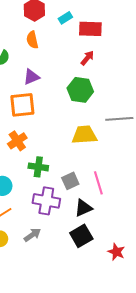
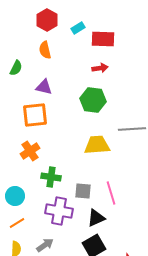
red arrow: (87, 58) -> (100, 68), turned 42
purple triangle: (31, 77) -> (44, 87), turned 36
gray square: (70, 181) -> (83, 191), turned 30

